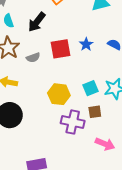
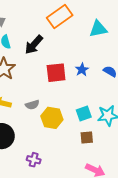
gray semicircle: (33, 58) -> (32, 105), moved
purple cross: (73, 122) -> (34, 160), moved, size x0.6

